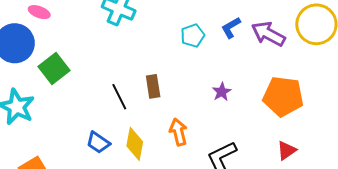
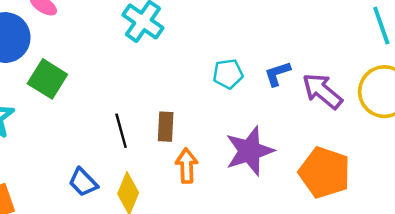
green square: (54, 68) -> (47, 79), turned -32
purple star: (222, 92) -> (250, 151), size x2.0
orange arrow: (178, 132) -> (187, 166), moved

